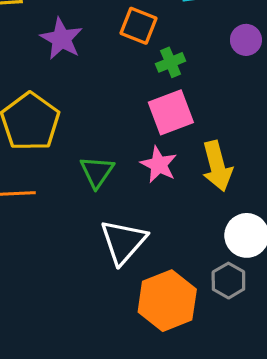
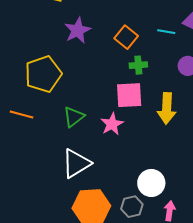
yellow arrow: (217, 166) -> (167, 108), moved

